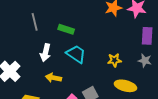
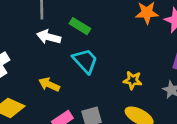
white arrow: (45, 53) -> (49, 37), moved, turned 78

